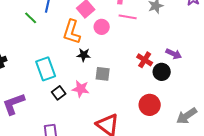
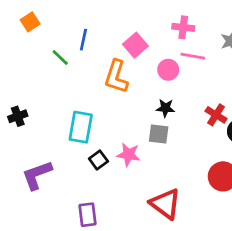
pink circle: (102, 27) -> (168, 70), moved
black star: (84, 55) -> (165, 108), moved
cyan rectangle: (46, 69) -> (81, 127), turned 30

